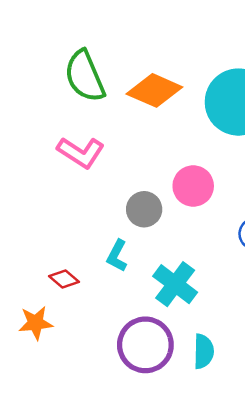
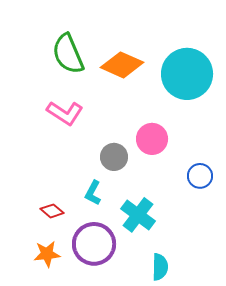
orange star: (36, 323) -> (47, 254), moved
purple circle: (145, 345) -> (94, 244), moved

